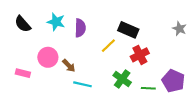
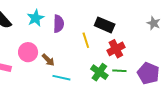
cyan star: (56, 22) -> (35, 18), turned 30
yellow line: (108, 46) -> (86, 40), turned -63
green line: (148, 88) -> (119, 71), moved

